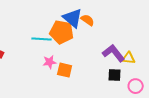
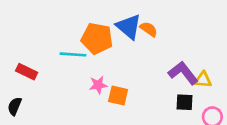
orange pentagon: (62, 32) -> (97, 38), moved
cyan line: (42, 39) -> (73, 54), moved

